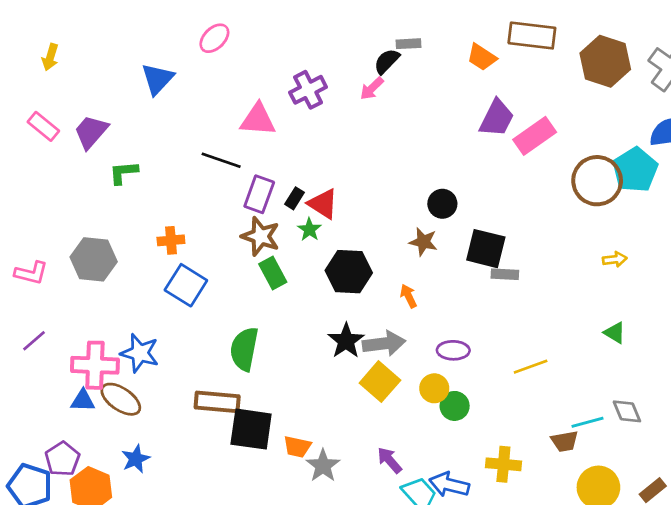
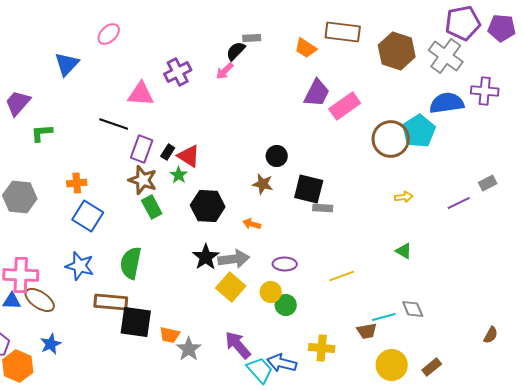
orange arrow: (408, 296) -> (252, 224), turned -48
blue star: (140, 353) -> (80, 266), moved
purple arrow: (389, 460) -> (238, 345), size x1.4

